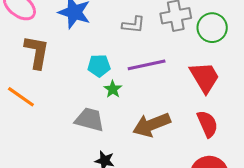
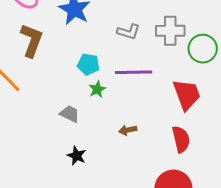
gray trapezoid: (90, 120) -> (70, 114), size x0.7
brown arrow: (152, 125) -> (128, 130), size x0.5

